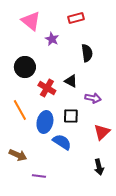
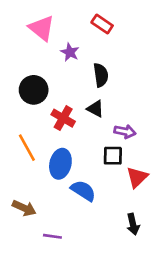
red rectangle: (76, 18) -> (102, 24), turned 49
black semicircle: (87, 53) -> (101, 75), moved
black square: (71, 116) -> (113, 156), moved

